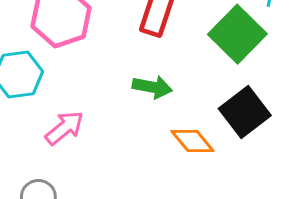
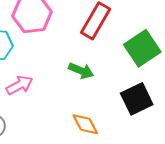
orange diamond: (192, 141) -> (85, 124), moved

